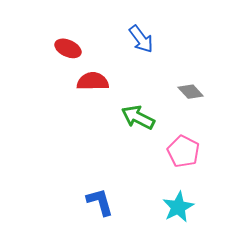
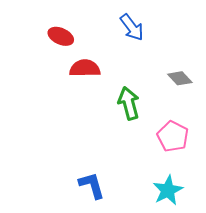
green arrow: (138, 117) -> (129, 103), turned 48

